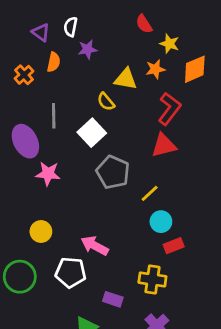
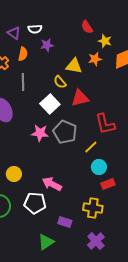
white semicircle: (71, 27) -> (35, 29), turned -104
red L-shape: (169, 109) -> (105, 124), moved, turned 130
gray line: (54, 116) -> (23, 82), moved
red triangle: (164, 145) -> (80, 98), moved
pink star: (48, 174) -> (40, 133), moved

